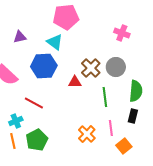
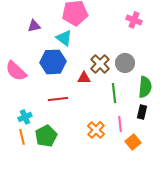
pink cross: (122, 33) -> (134, 20), moved
purple triangle: (20, 37) -> (34, 26), moved
red line: (34, 103) -> (58, 99), moved, turned -36

